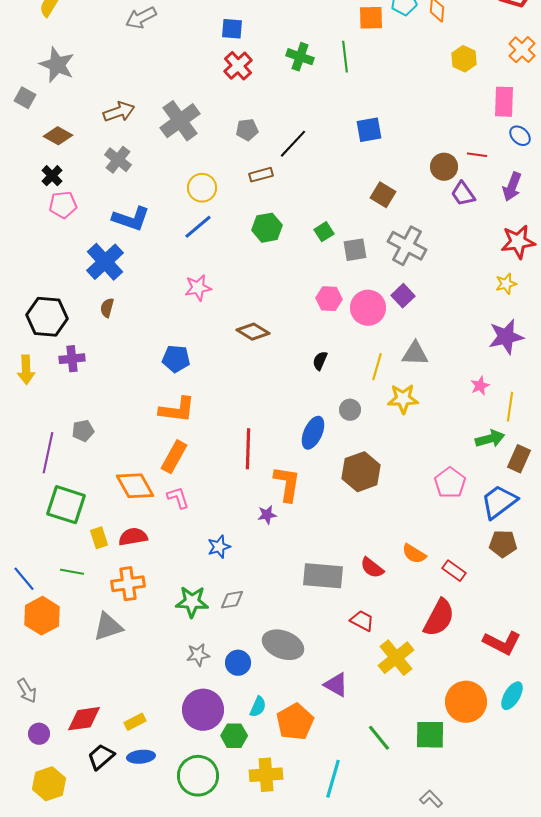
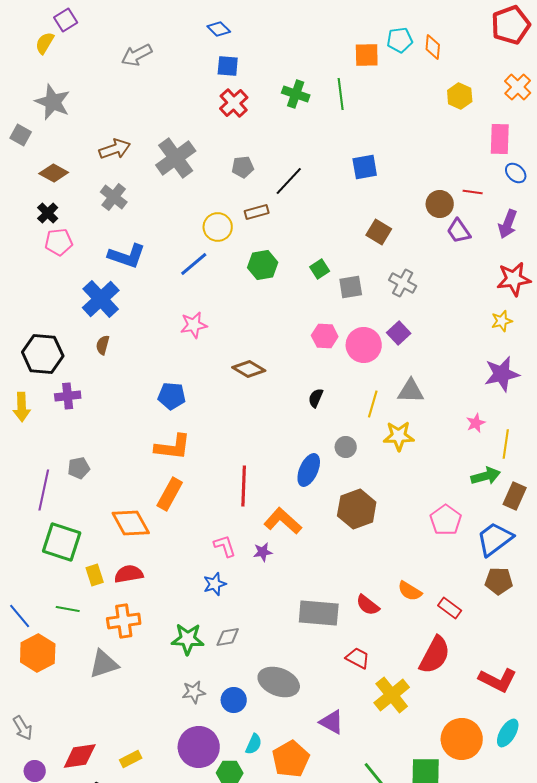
yellow circle: (202, 188) -> (218, 227), moved
gray cross: (407, 246) -> (403, 283), size x0.7
orange L-shape: (287, 484) -> (283, 521), turned -57
pink L-shape: (178, 498) -> (225, 546), moved

